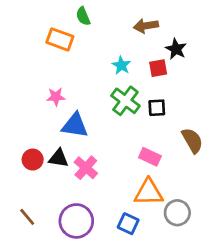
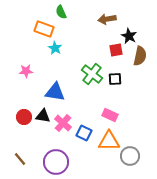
cyan star: (121, 65) -> (55, 48), moved
pink star: (56, 97) -> (26, 71), moved
brown semicircle: (192, 140) -> (140, 56), moved, turned 42
blue square: (128, 224) -> (84, 133), moved

